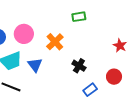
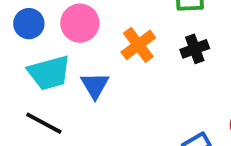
black cross: (79, 66) -> (195, 49), moved, turned 32

